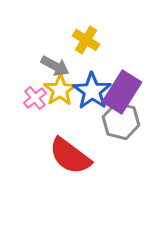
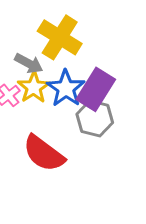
yellow cross: (86, 40) -> (60, 37), size x1.6

